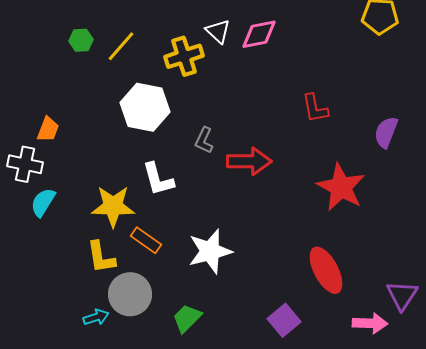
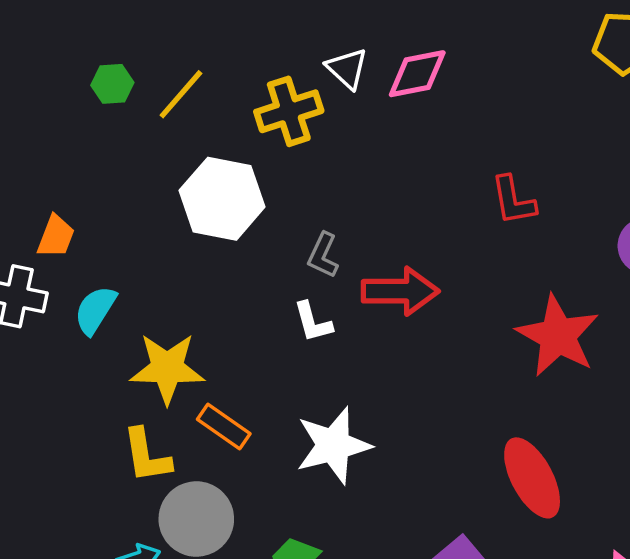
white L-shape: (158, 179) -> (313, 322), moved, size x0.7
cyan semicircle: (43, 202) -> (95, 310), moved

